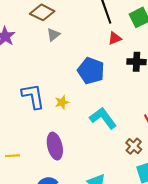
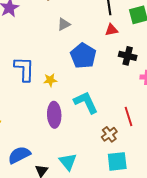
gray triangle: (53, 35) -> (64, 24), moved
purple ellipse: (55, 146) -> (54, 115), moved

